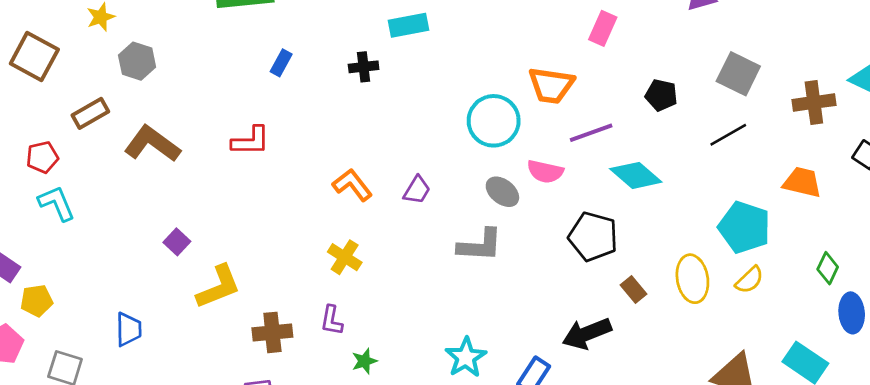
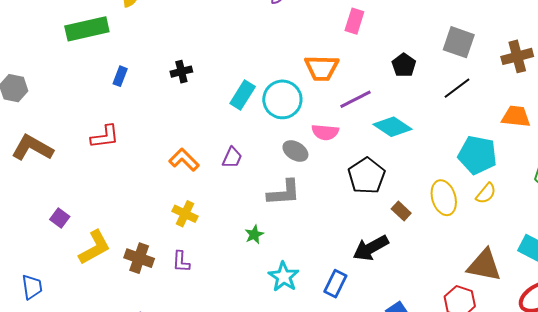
cyan rectangle: (408, 25) -> (243, 95), moved, turned -40
black pentagon: (661, 95) -> (404, 65), turned 30
black pentagon: (593, 237) -> (367, 176), turned 30
brown cross: (272, 332) -> (139, 258), moved, turned 32
green star: (364, 361) -> (254, 234), moved

